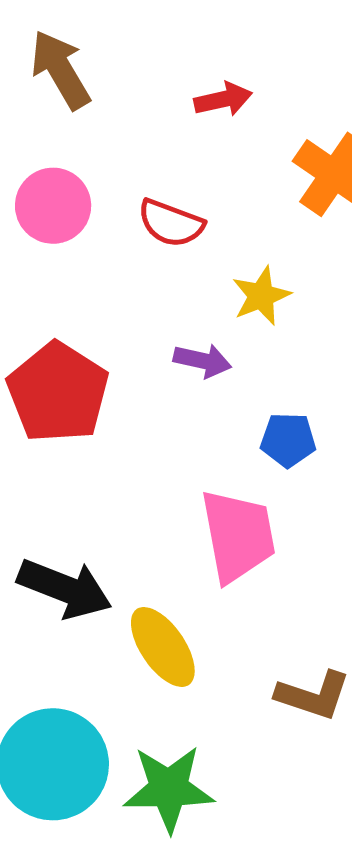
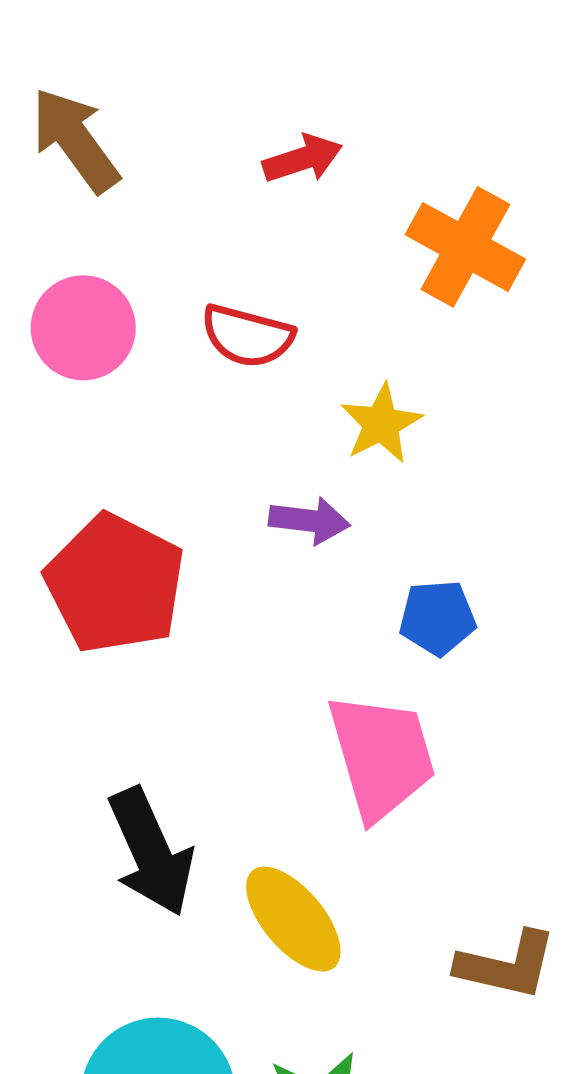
black arrow: (65, 589) -> (151, 852), turned 50

